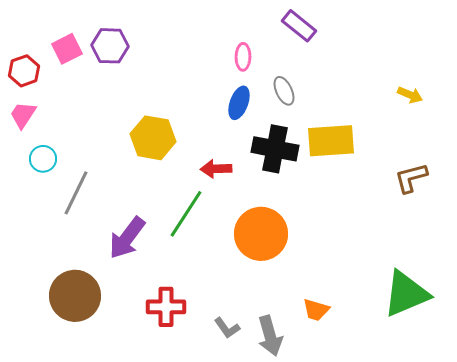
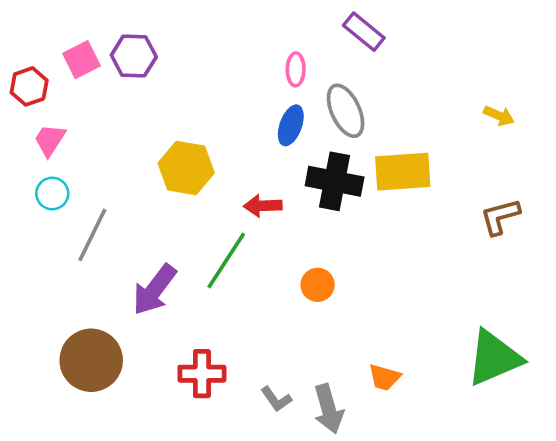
gray ellipse: (284, 91) -> (346, 111), size x1.5
pink trapezoid: (23, 115) -> (50, 140), moved
orange circle: (261, 234) -> (318, 285), size x0.5

